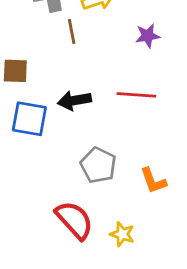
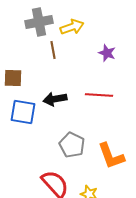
purple star: (148, 36) -> (107, 53), turned 30
orange L-shape: (153, 181) -> (111, 156), size x1.4

